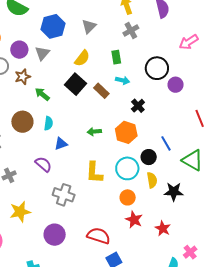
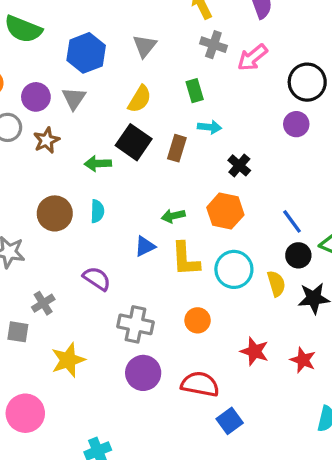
gray cross: (131, 31) -> (213, 45), turned -35
pink arrow: (189, 42) -> (252, 58), moved
black circle: (157, 68) -> (307, 82), moved
brown rectangle: (101, 91) -> (177, 148), turned 70
green arrow: (42, 94) -> (98, 164), moved, turned -35
blue triangle: (61, 144) -> (145, 246), moved
black circle: (149, 157) -> (298, 255), moved
yellow L-shape: (94, 173) -> (185, 259), moved
orange circle: (128, 197) -> (198, 320), moved
purple circle: (55, 235) -> (143, 373), moved

